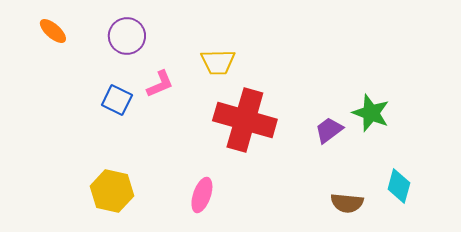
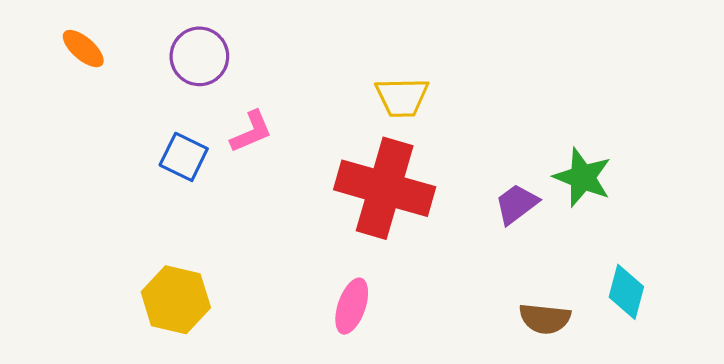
yellow trapezoid: (218, 62) -> (402, 97), moved
pink ellipse: (202, 195) -> (352, 306), moved

